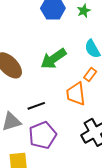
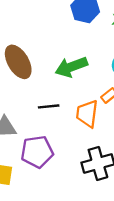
black line: (36, 106) -> (49, 106), moved

